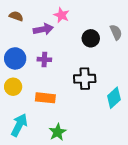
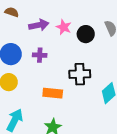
pink star: (62, 15) -> (64, 27), moved
orange rectangle: (45, 98) -> (53, 93), moved

